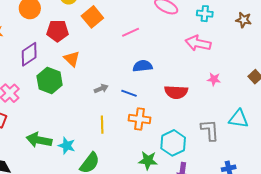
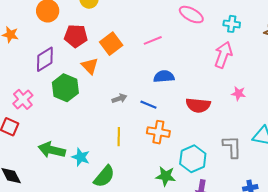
orange square: (92, 17) -> (111, 44), moved
pink arrow: (198, 43) -> (223, 55), turned 95

